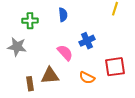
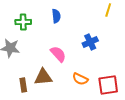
blue cross: (87, 41) -> (90, 42), moved
red square: (115, 67) -> (108, 85), moved

